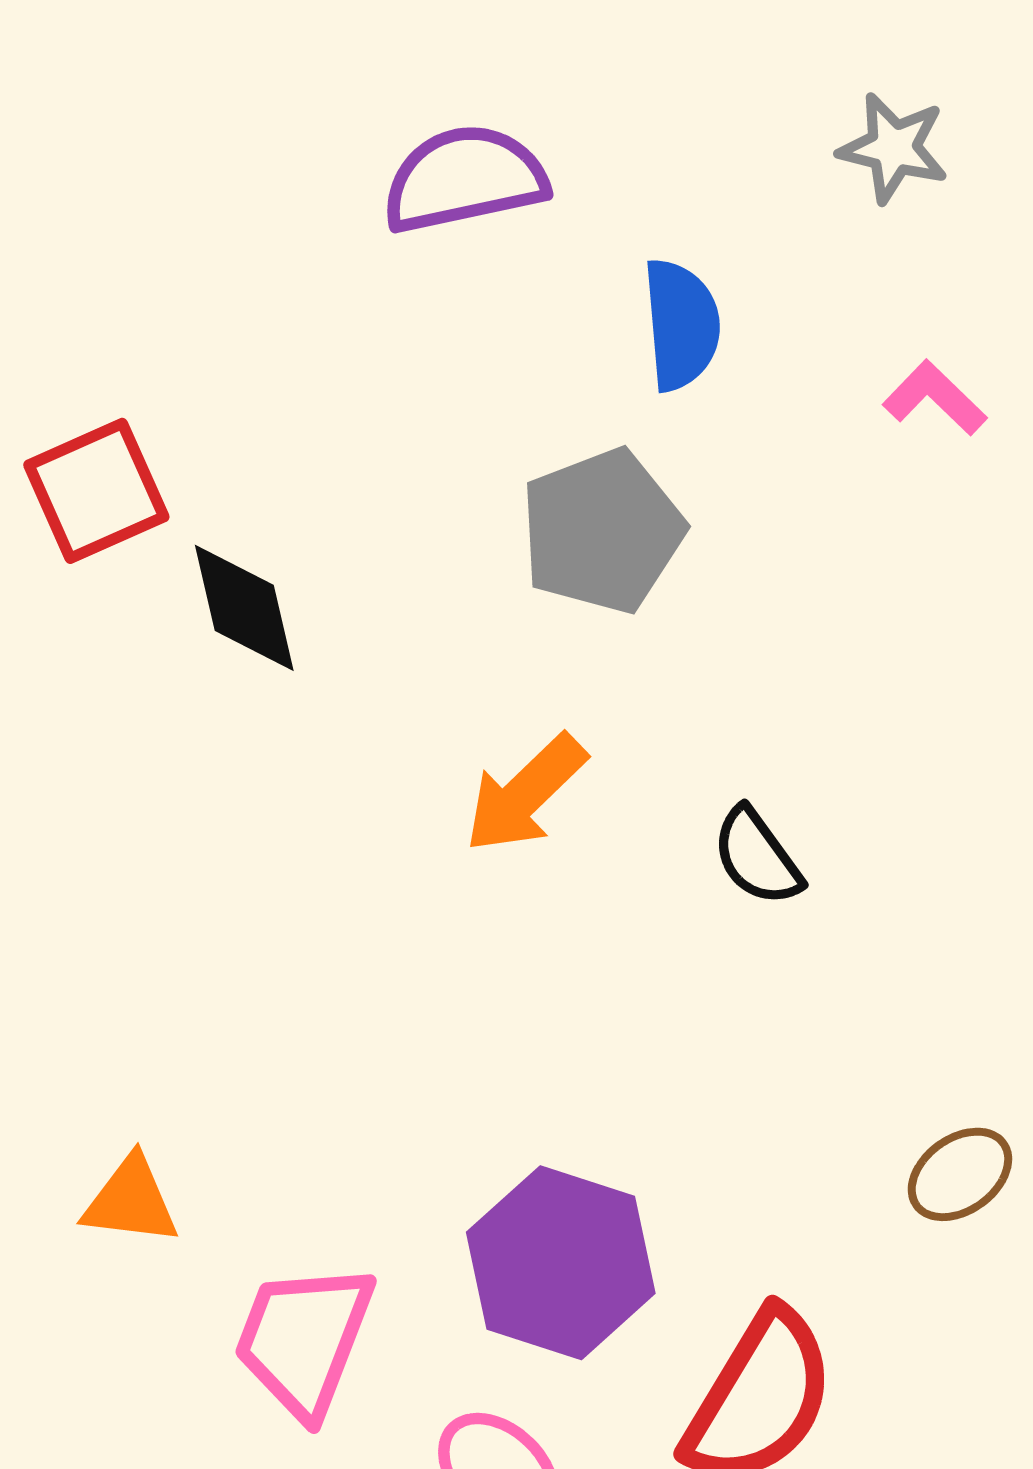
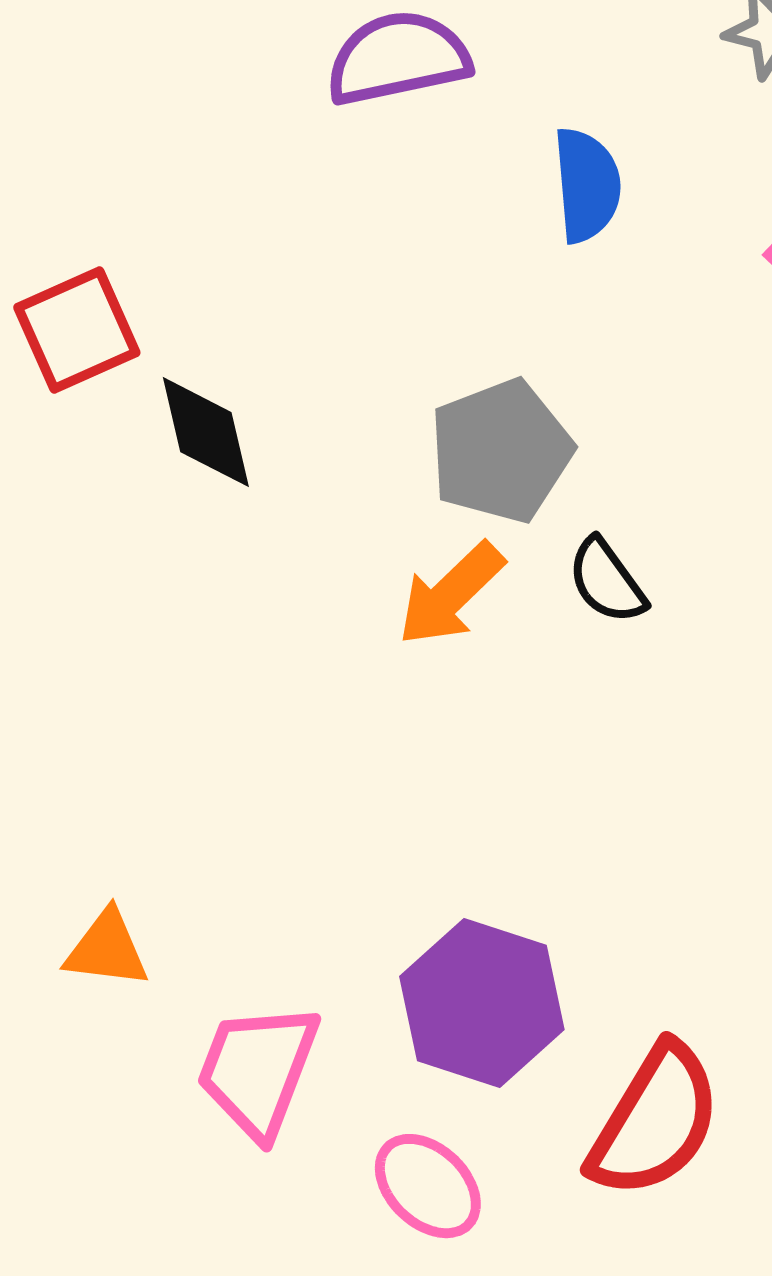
gray pentagon: (602, 531) -> (501, 451), moved
black semicircle: (757, 857) -> (607, 581), moved

